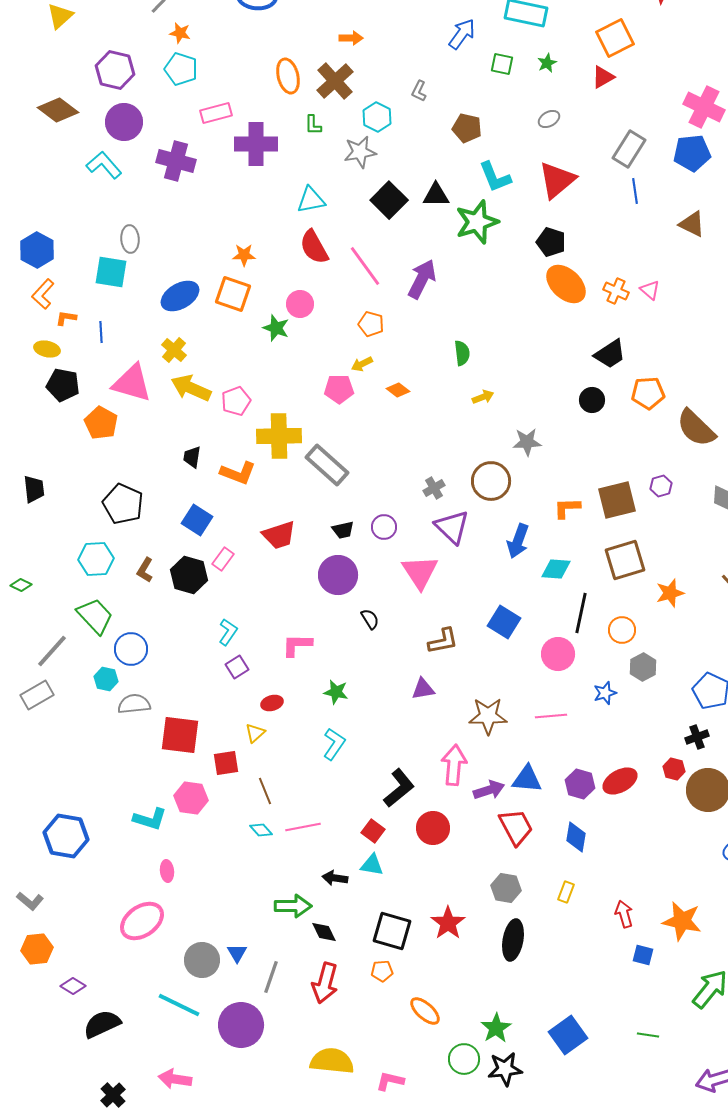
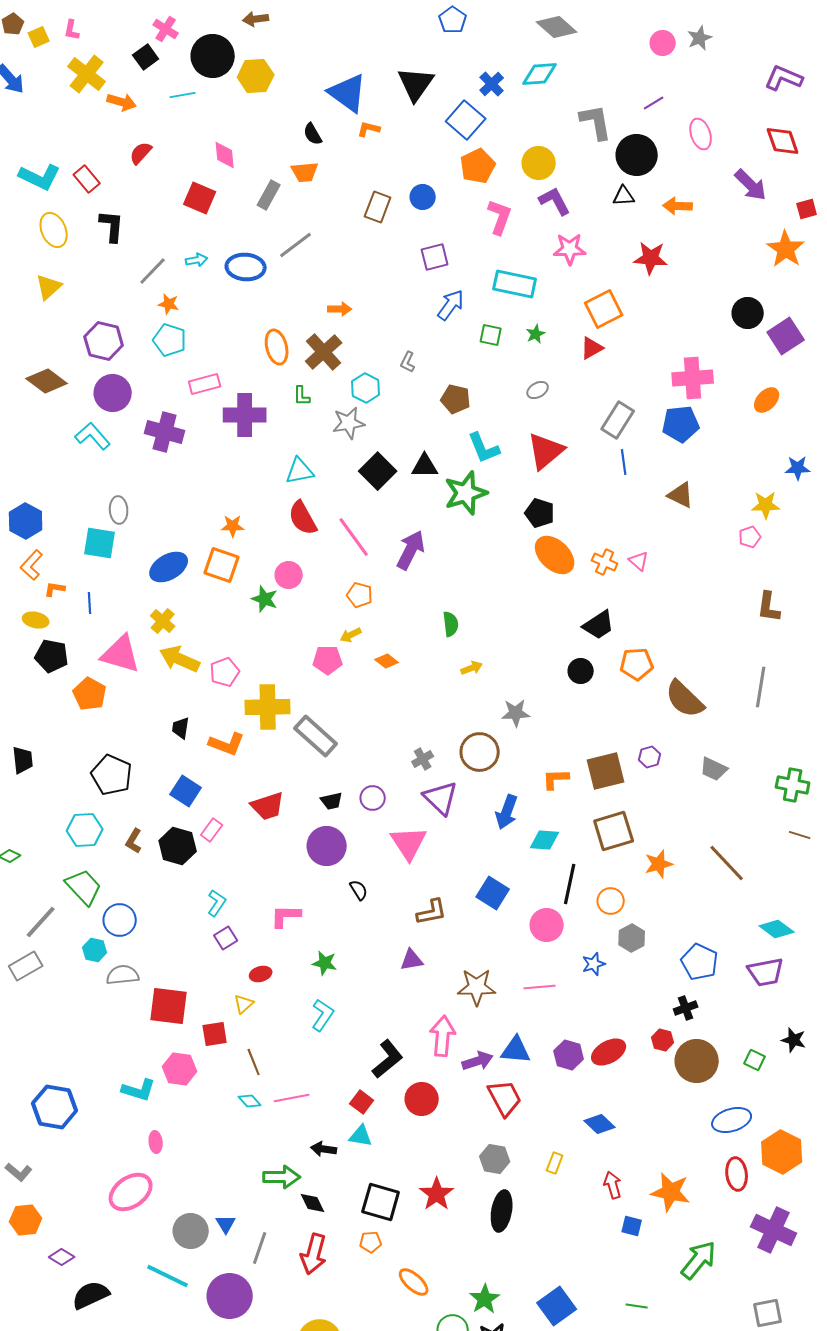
pink cross: (704, 107) -> (693, 378), turned -30
blue diamond: (576, 837) -> (600, 1124), moved, turned -56

